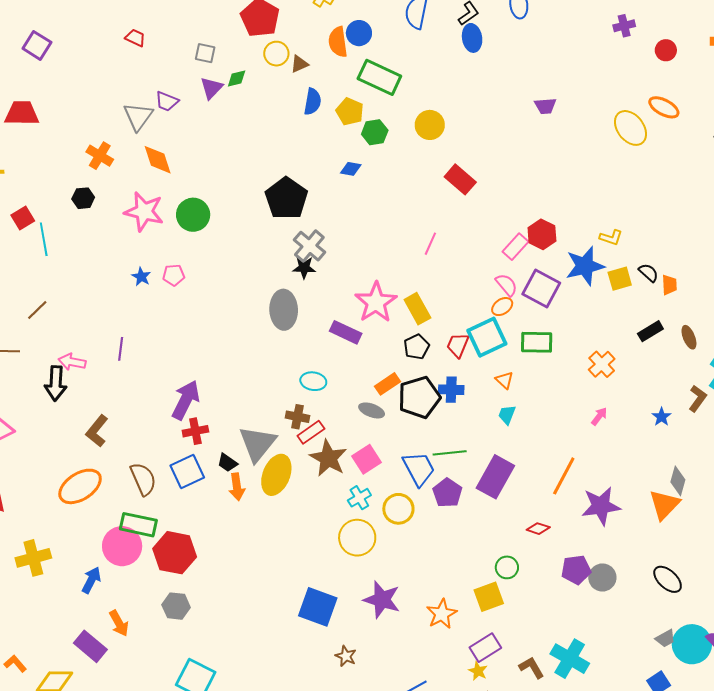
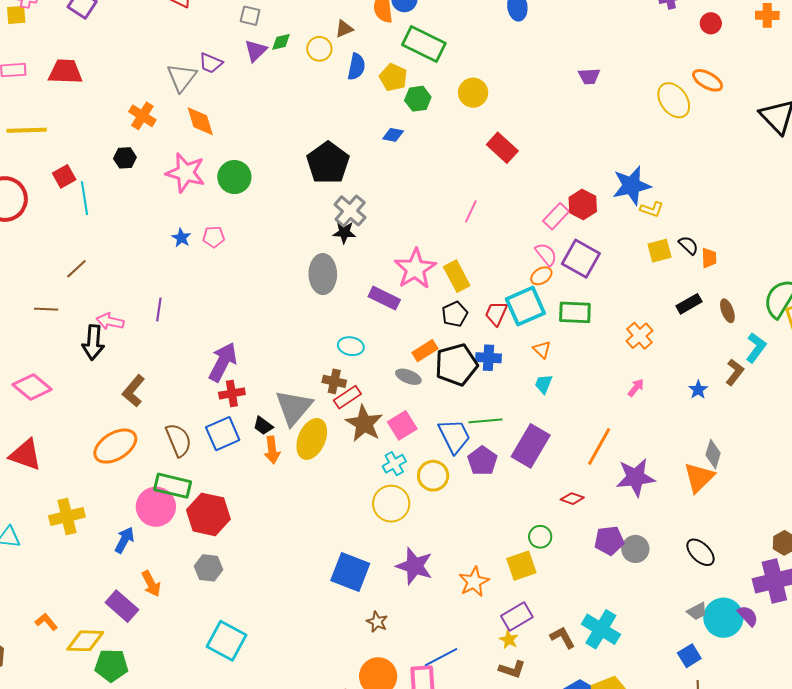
yellow circle: (276, 54) -> (319, 49), moved
blue star: (585, 266) -> (632, 186), moved

